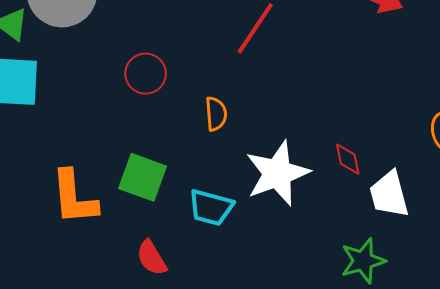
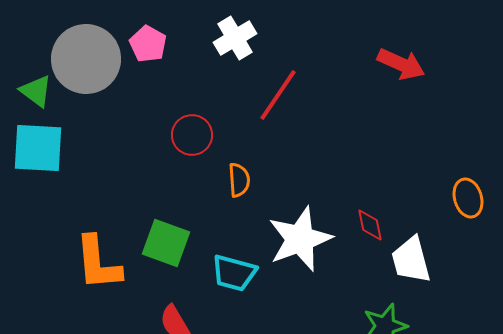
red circle: (146, 74) -> (192, 135), moved

